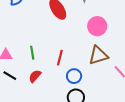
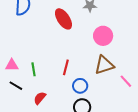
green line: (32, 53) -> (34, 69), moved
red semicircle: (35, 76) -> (40, 98), moved

